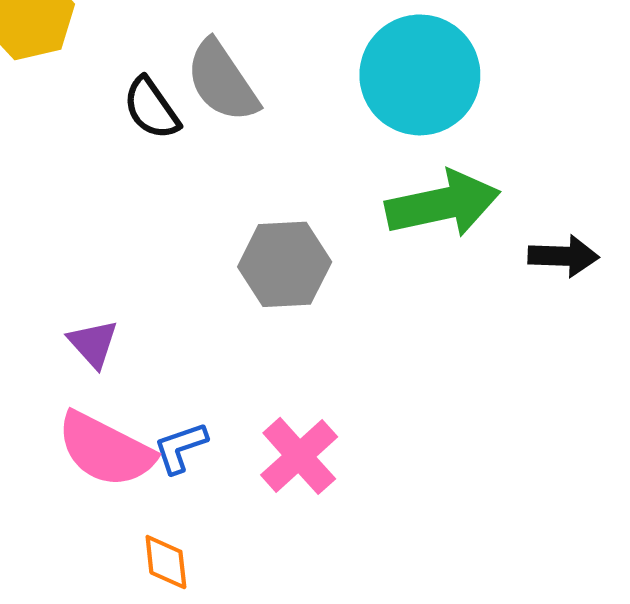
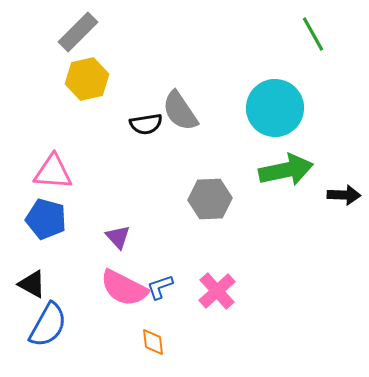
black semicircle: (151, 108) -> (146, 124), turned -64

